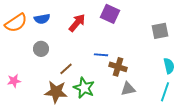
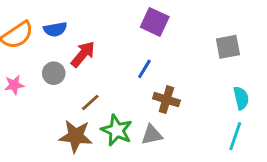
red arrow: (77, 23) -> (83, 54), moved
blue line: (101, 55) -> (144, 69), moved, turned -64
pink star: (14, 81) -> (14, 85), moved
gray triangle: (128, 89) -> (152, 135), moved

